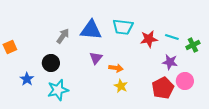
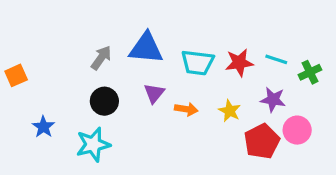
cyan trapezoid: (123, 27) -> (198, 63), moved
black circle: (51, 63) -> (104, 101), moved
yellow star: (121, 86) -> (230, 111), moved

